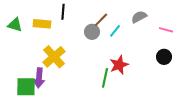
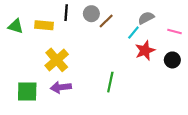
cyan line: (115, 31) -> (133, 33), moved
gray circle: (92, 32) -> (91, 14), moved
red star: (119, 65) -> (145, 50), moved
purple arrow: (39, 78) -> (61, 87), moved, turned 78

